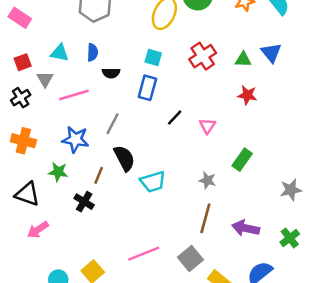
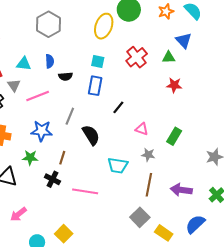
blue triangle: (271, 53) -> (184, 40), moved
pink triangle: (207, 126) -> (142, 129), moved, turned -40
black semicircle: (124, 158) -> (91, 135), moved
cyan trapezoid: (153, 182) -> (118, 165), moved, turned 30
pink arrow: (38, 230) -> (18, 214), moved
pink line: (144, 254) -> (85, 191), moved, turned 35

